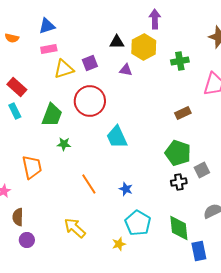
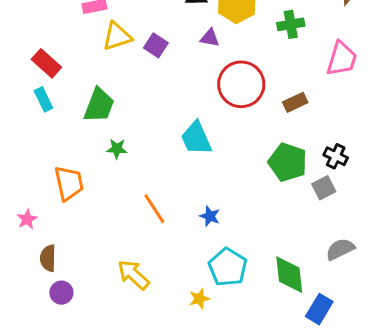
purple square: (90, 63) -> (156, 45), moved, turned -35
red circle: (90, 101) -> (241, 84), moved
black cross: (179, 182) -> (336, 156), moved, turned 35
blue rectangle: (199, 251) -> (319, 309), turned 42

